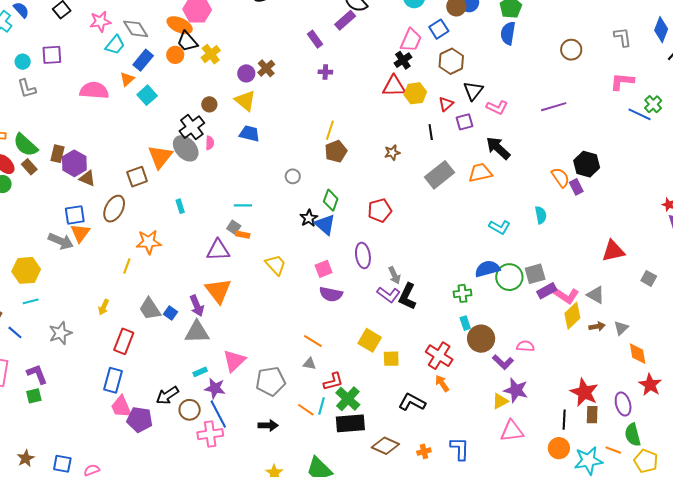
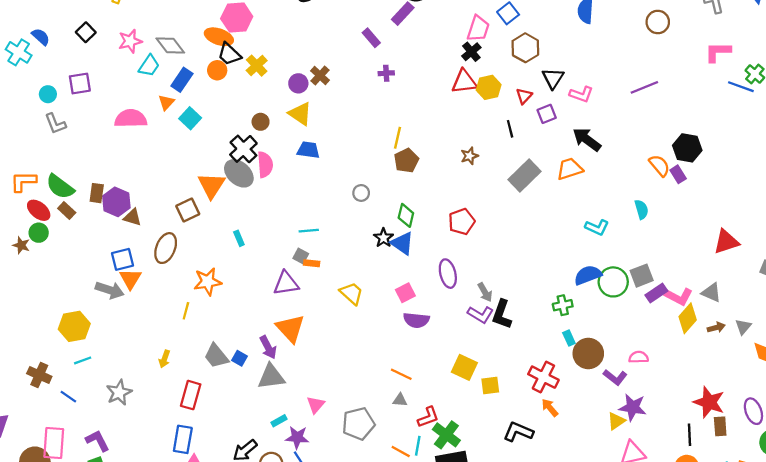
pink semicircle: (210, 143) -> (265, 165), size x1.6
pink triangle: (234, 361) -> (316, 405), size x0.7

